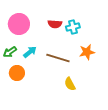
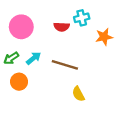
cyan cross: (73, 27) -> (82, 18), moved
orange star: (87, 52) -> (104, 37), moved

